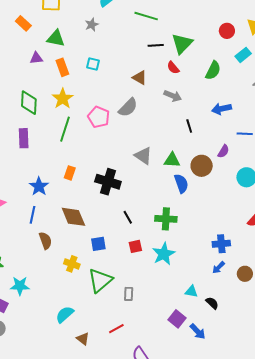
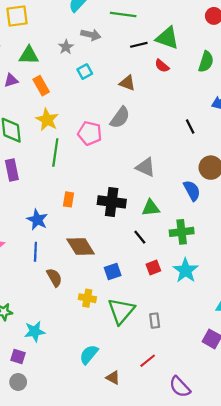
gray star: (92, 25) -> (66, 47), moved
green triangle: (182, 44) -> (167, 38), turned -45
cyan square: (93, 64) -> (85, 72), moved, turned -32
gray arrow: (173, 96) -> (91, 35), moved
green triangle: (172, 160) -> (151, 208), moved

